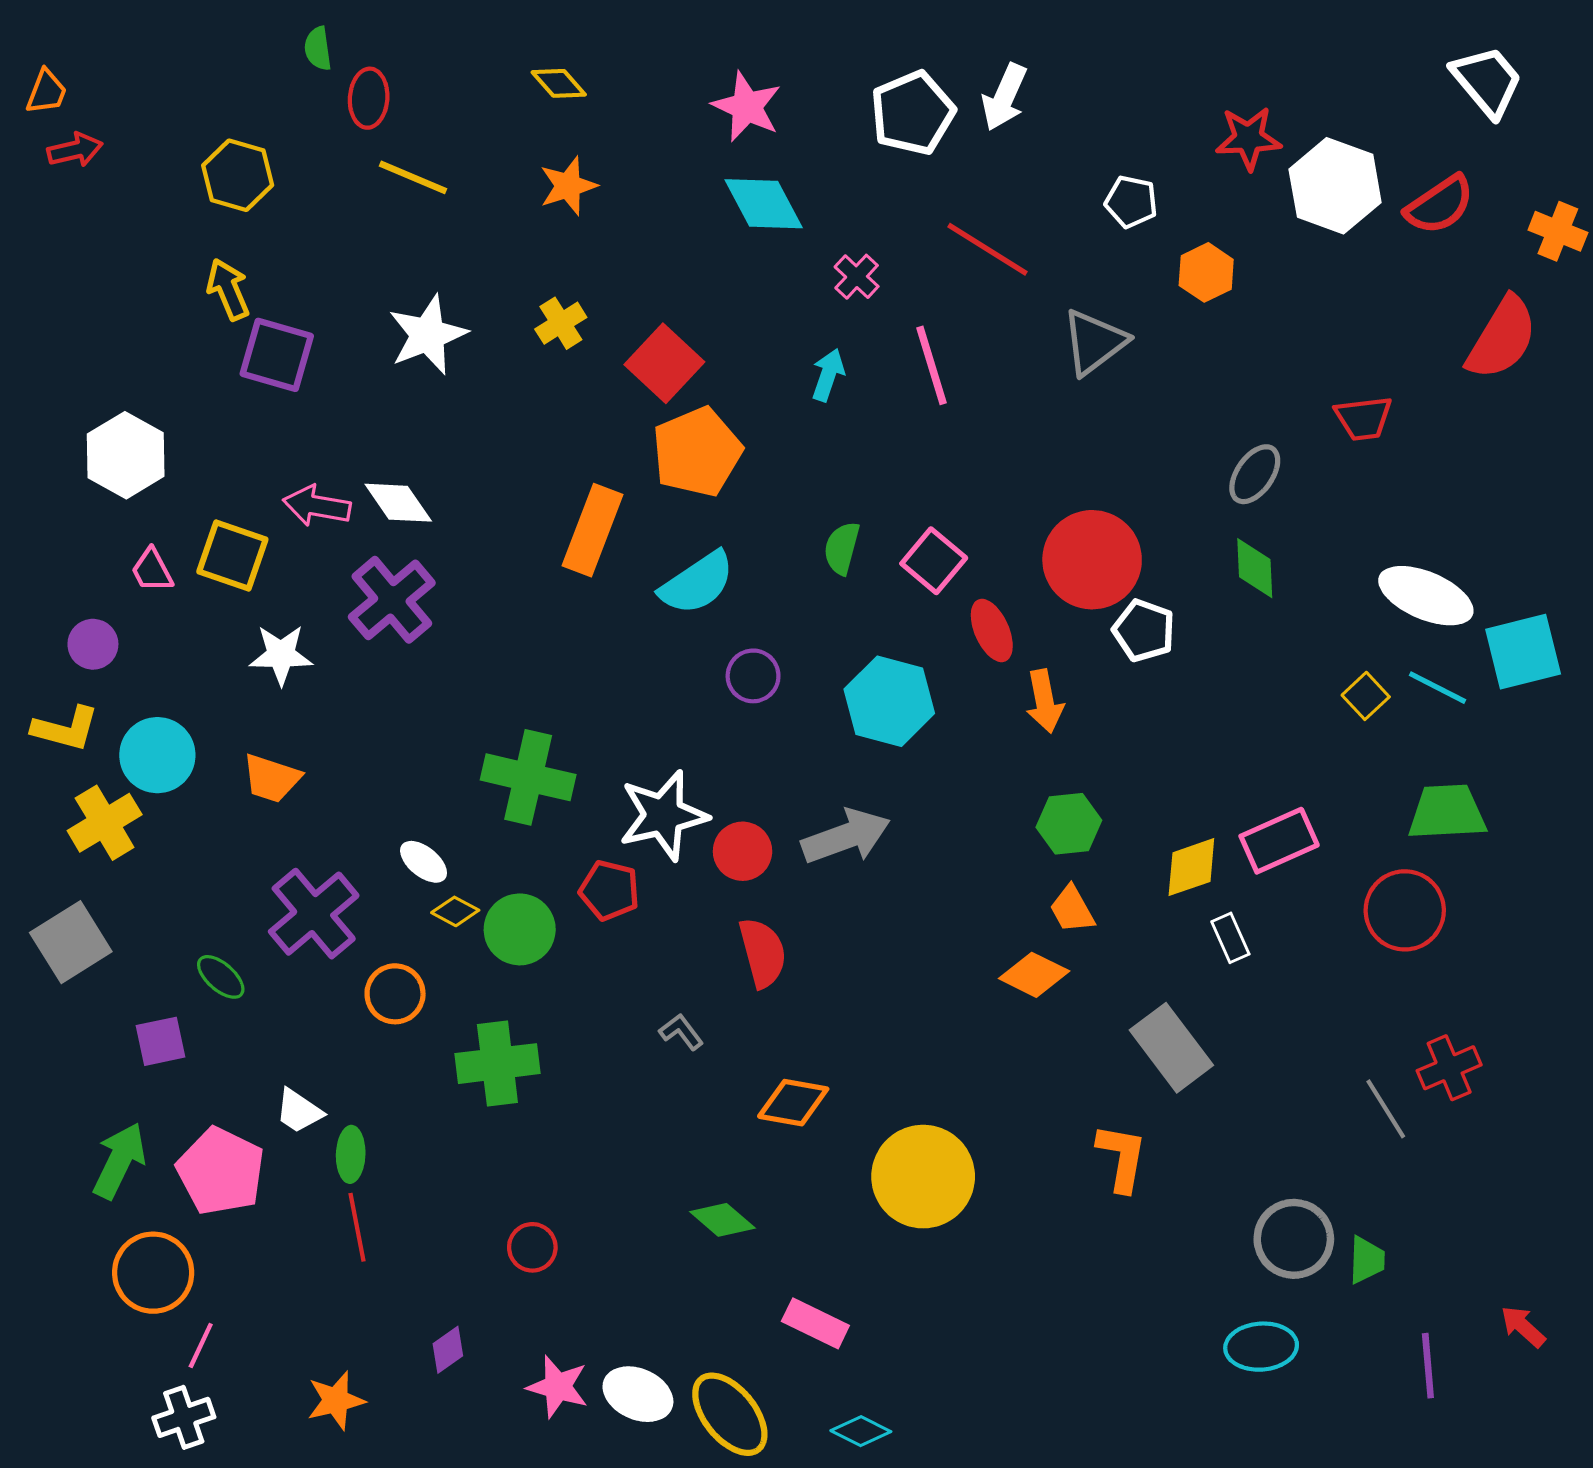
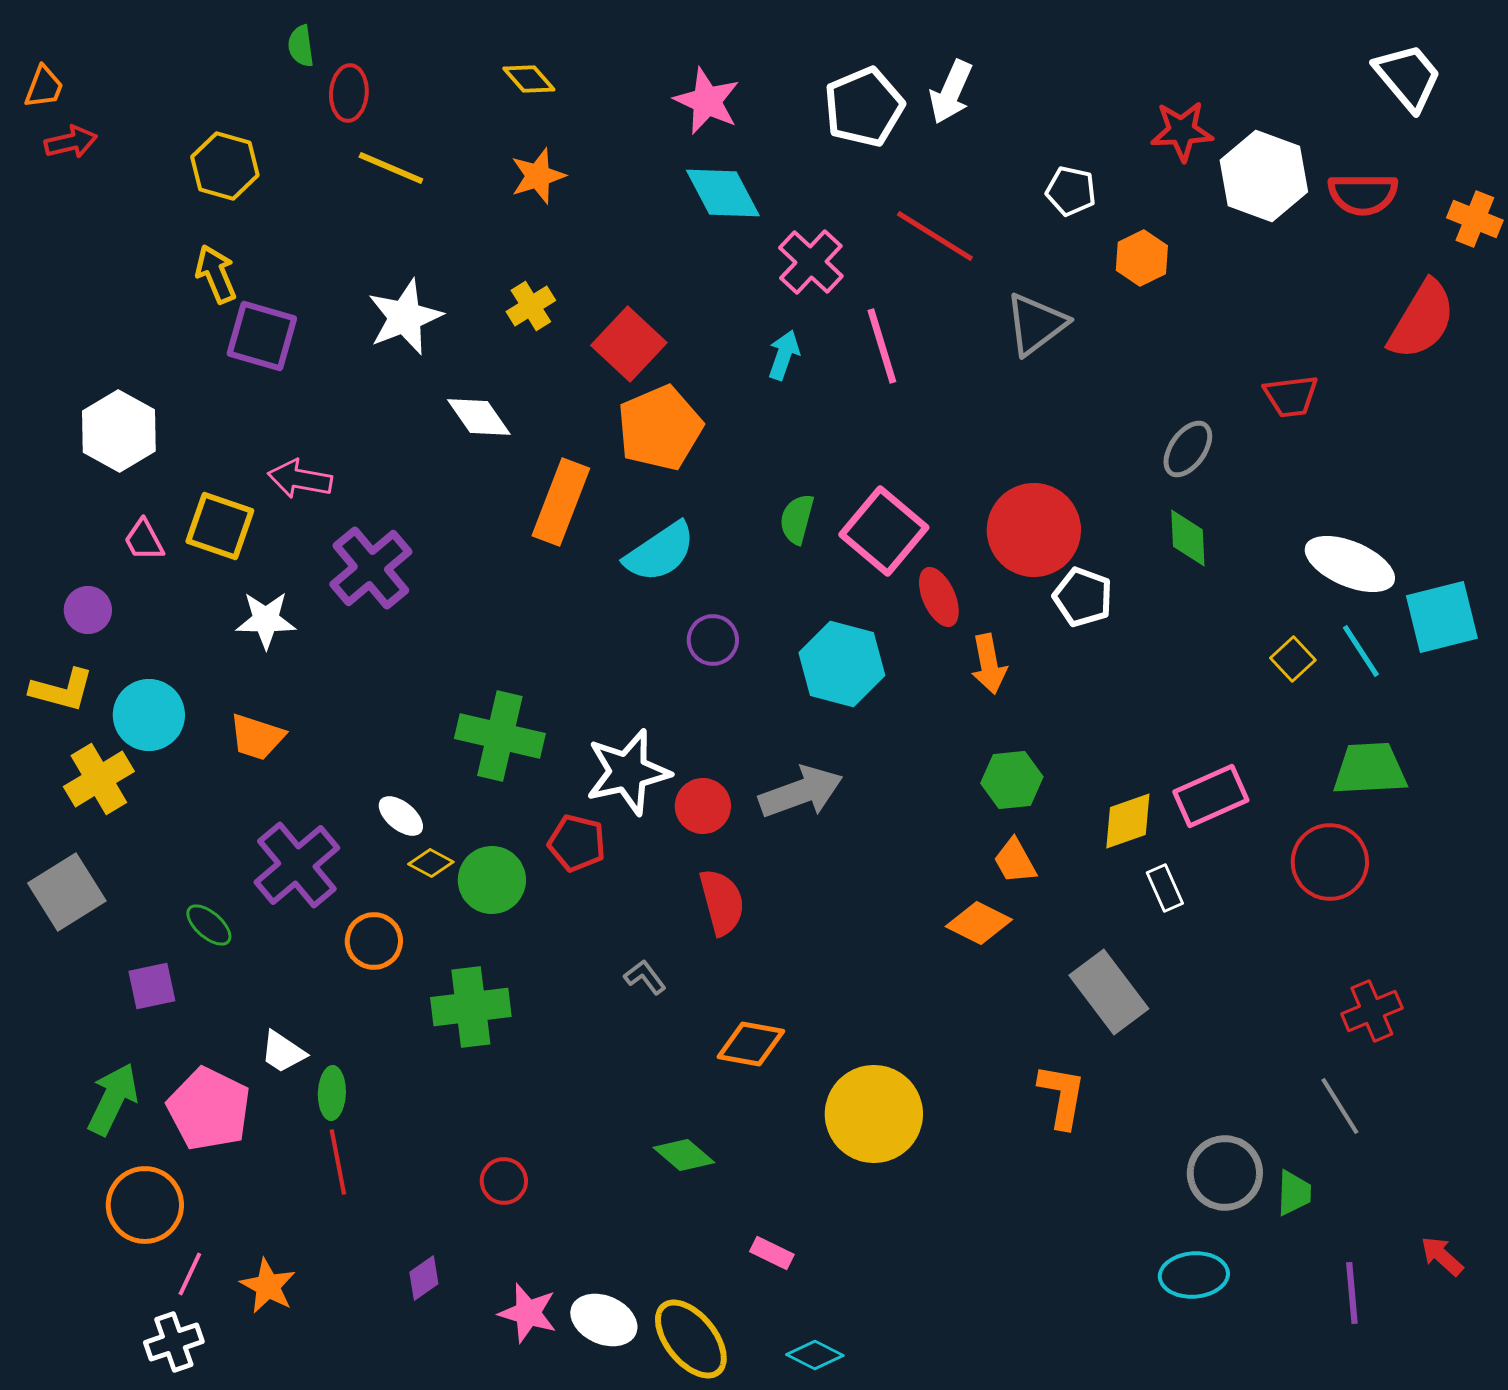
red semicircle: (1440, 205) -> (1363, 194), turned 34
pink cross: (857, 277) -> (811, 262), size x1.5
white diamond: (398, 503) -> (479, 417), moved
pink square: (934, 561) -> (884, 531), size x1.4
cyan line: (1437, 688) -> (1361, 651), turned 30
gray line: (1386, 1109) -> (1340, 1106), moved
pink rectangle: (815, 1323) -> (772, 1253), size x0.7
orange star: (336, 1400) -> (268, 1286), moved, turned -30

